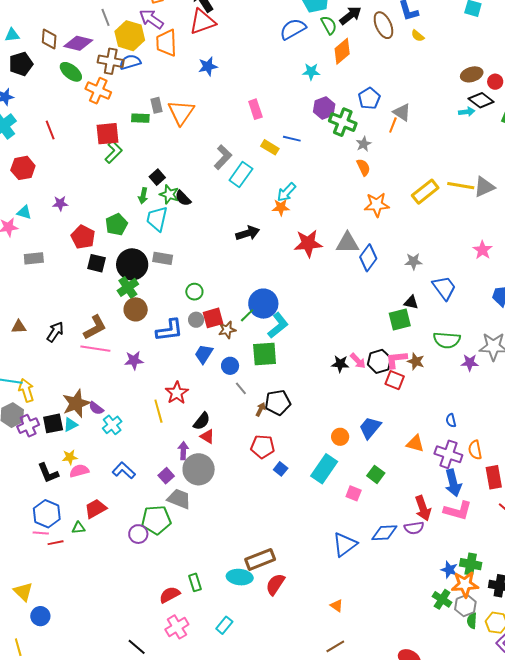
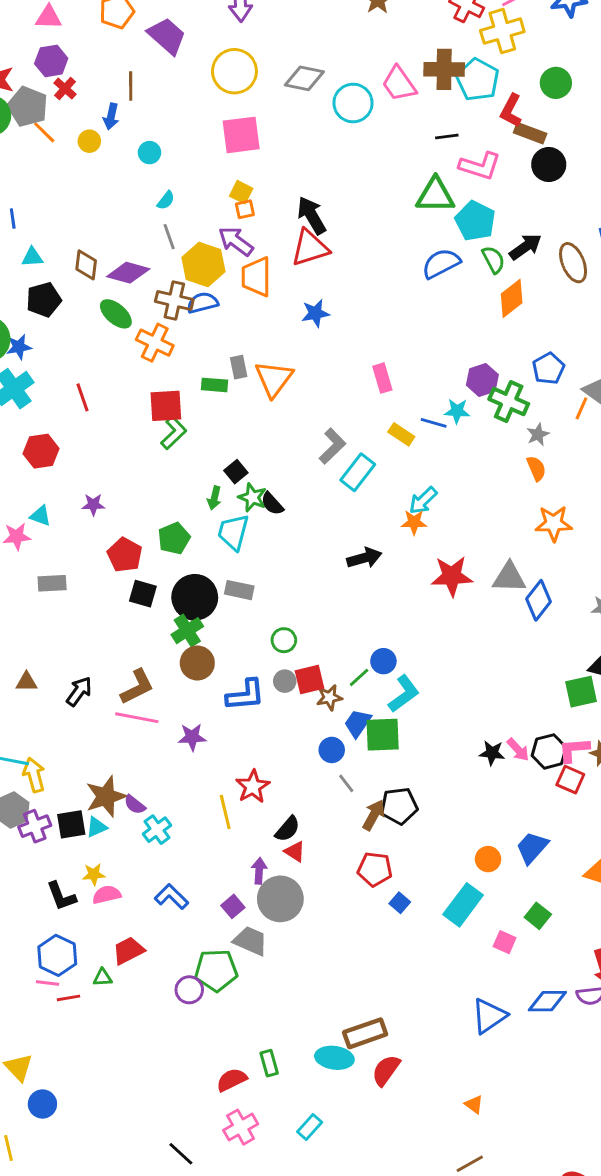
cyan star: (311, 72) -> (457, 411), moved
blue circle: (263, 304) -> (383, 661), size x0.6
blue trapezoid: (204, 354) -> (358, 723), moved
brown arrow: (261, 409) -> (374, 815), size x1.5

